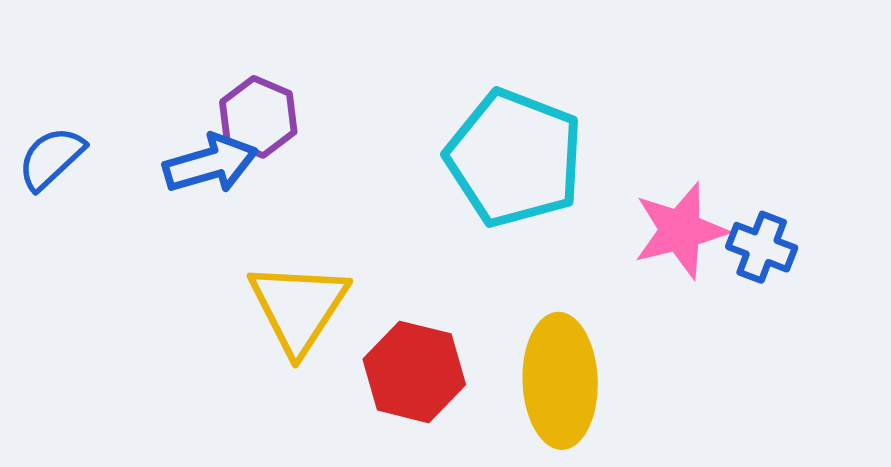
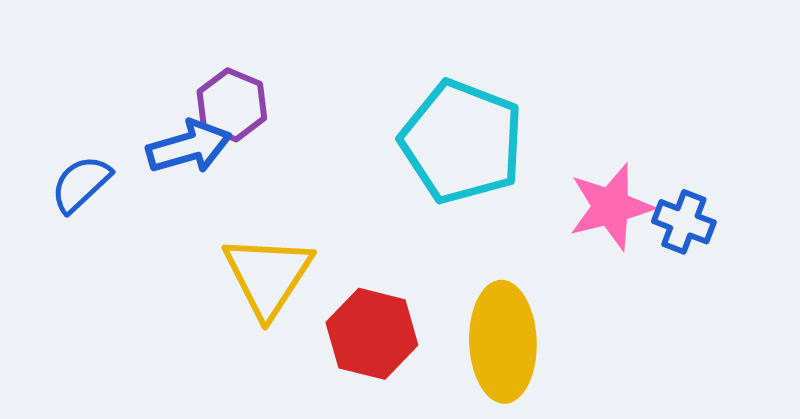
blue semicircle: (51, 158) -> (81, 184), moved

